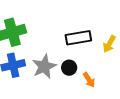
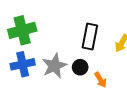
black rectangle: (78, 38) -> (90, 37), turned -70

